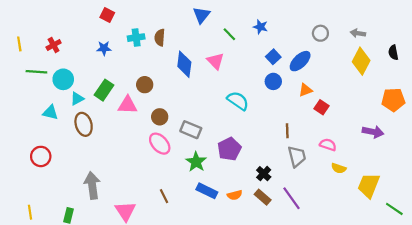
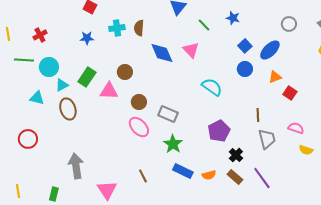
blue diamond: (184, 64) -> (162, 53), turned -30
purple pentagon: (229, 149) -> (219, 131), moved

